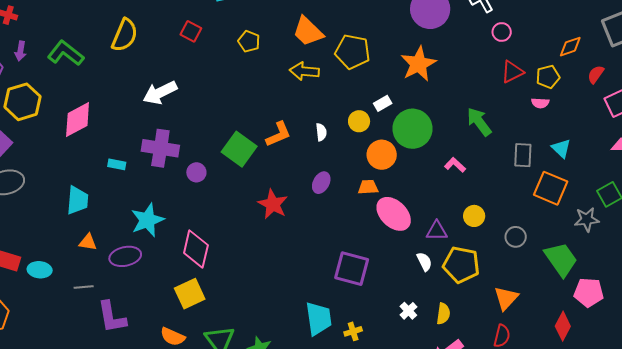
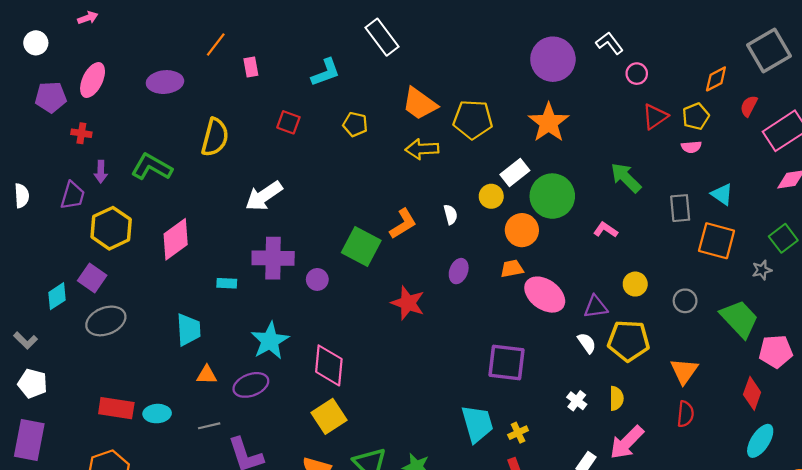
white rectangle: (383, 103) -> (515, 172), size x1.4
gray star: (587, 219) -> (762, 270), size x0.7

